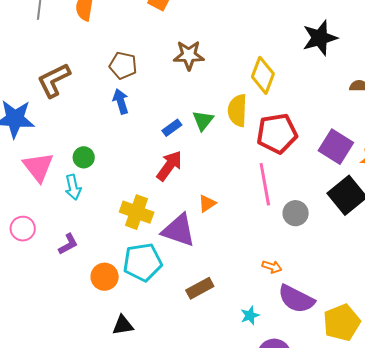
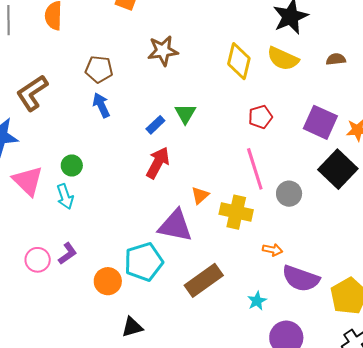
yellow semicircle: (237, 110) -> (283, 59), moved, turned -60
red pentagon: (277, 133) -> (260, 117), size x0.6
yellow cross: (137, 212) -> (236, 212), moved
pink circle: (23, 229) -> (38, 260), moved
brown rectangle: (200, 288) -> (204, 280), size x1.4

